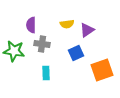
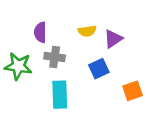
orange square: (102, 70) -> (133, 91), size x0.7
cyan rectangle: (46, 73) -> (60, 95), size x1.5

